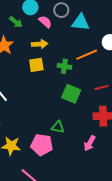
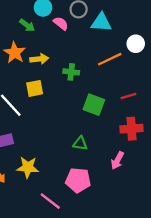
yellow arrow: (40, 44) -> (39, 59), moved
yellow square: (36, 65) -> (35, 88), moved
green cross: (64, 66) -> (71, 72), moved
pink pentagon: (42, 145) -> (78, 180), moved

